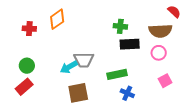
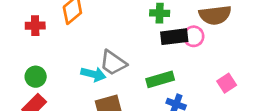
pink circle: (159, 53) -> (194, 36), moved
gray trapezoid: (84, 60) -> (113, 63), turned 40
cyan arrow: (69, 67) -> (93, 74), turned -132

